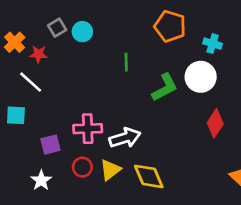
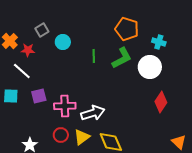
cyan circle: (82, 32) -> (63, 42), moved
green L-shape: (165, 87) -> (122, 58), moved
purple square: (50, 145) -> (39, 96), moved

